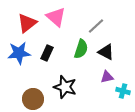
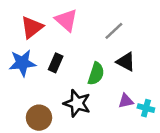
green semicircle: (81, 49) -> (96, 74), moved
purple triangle: (107, 77) -> (126, 101), moved

